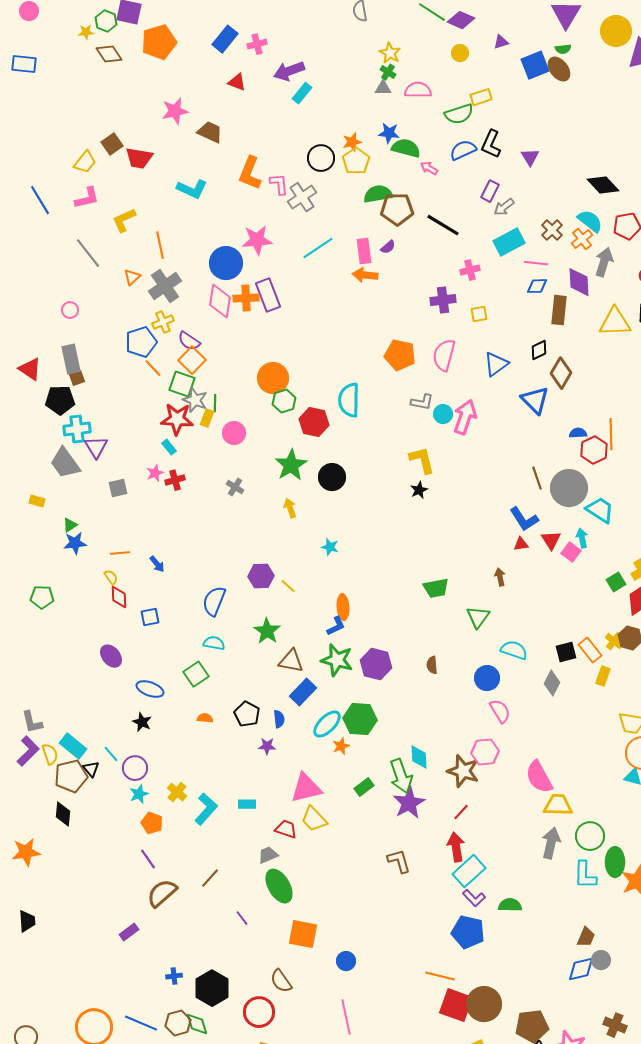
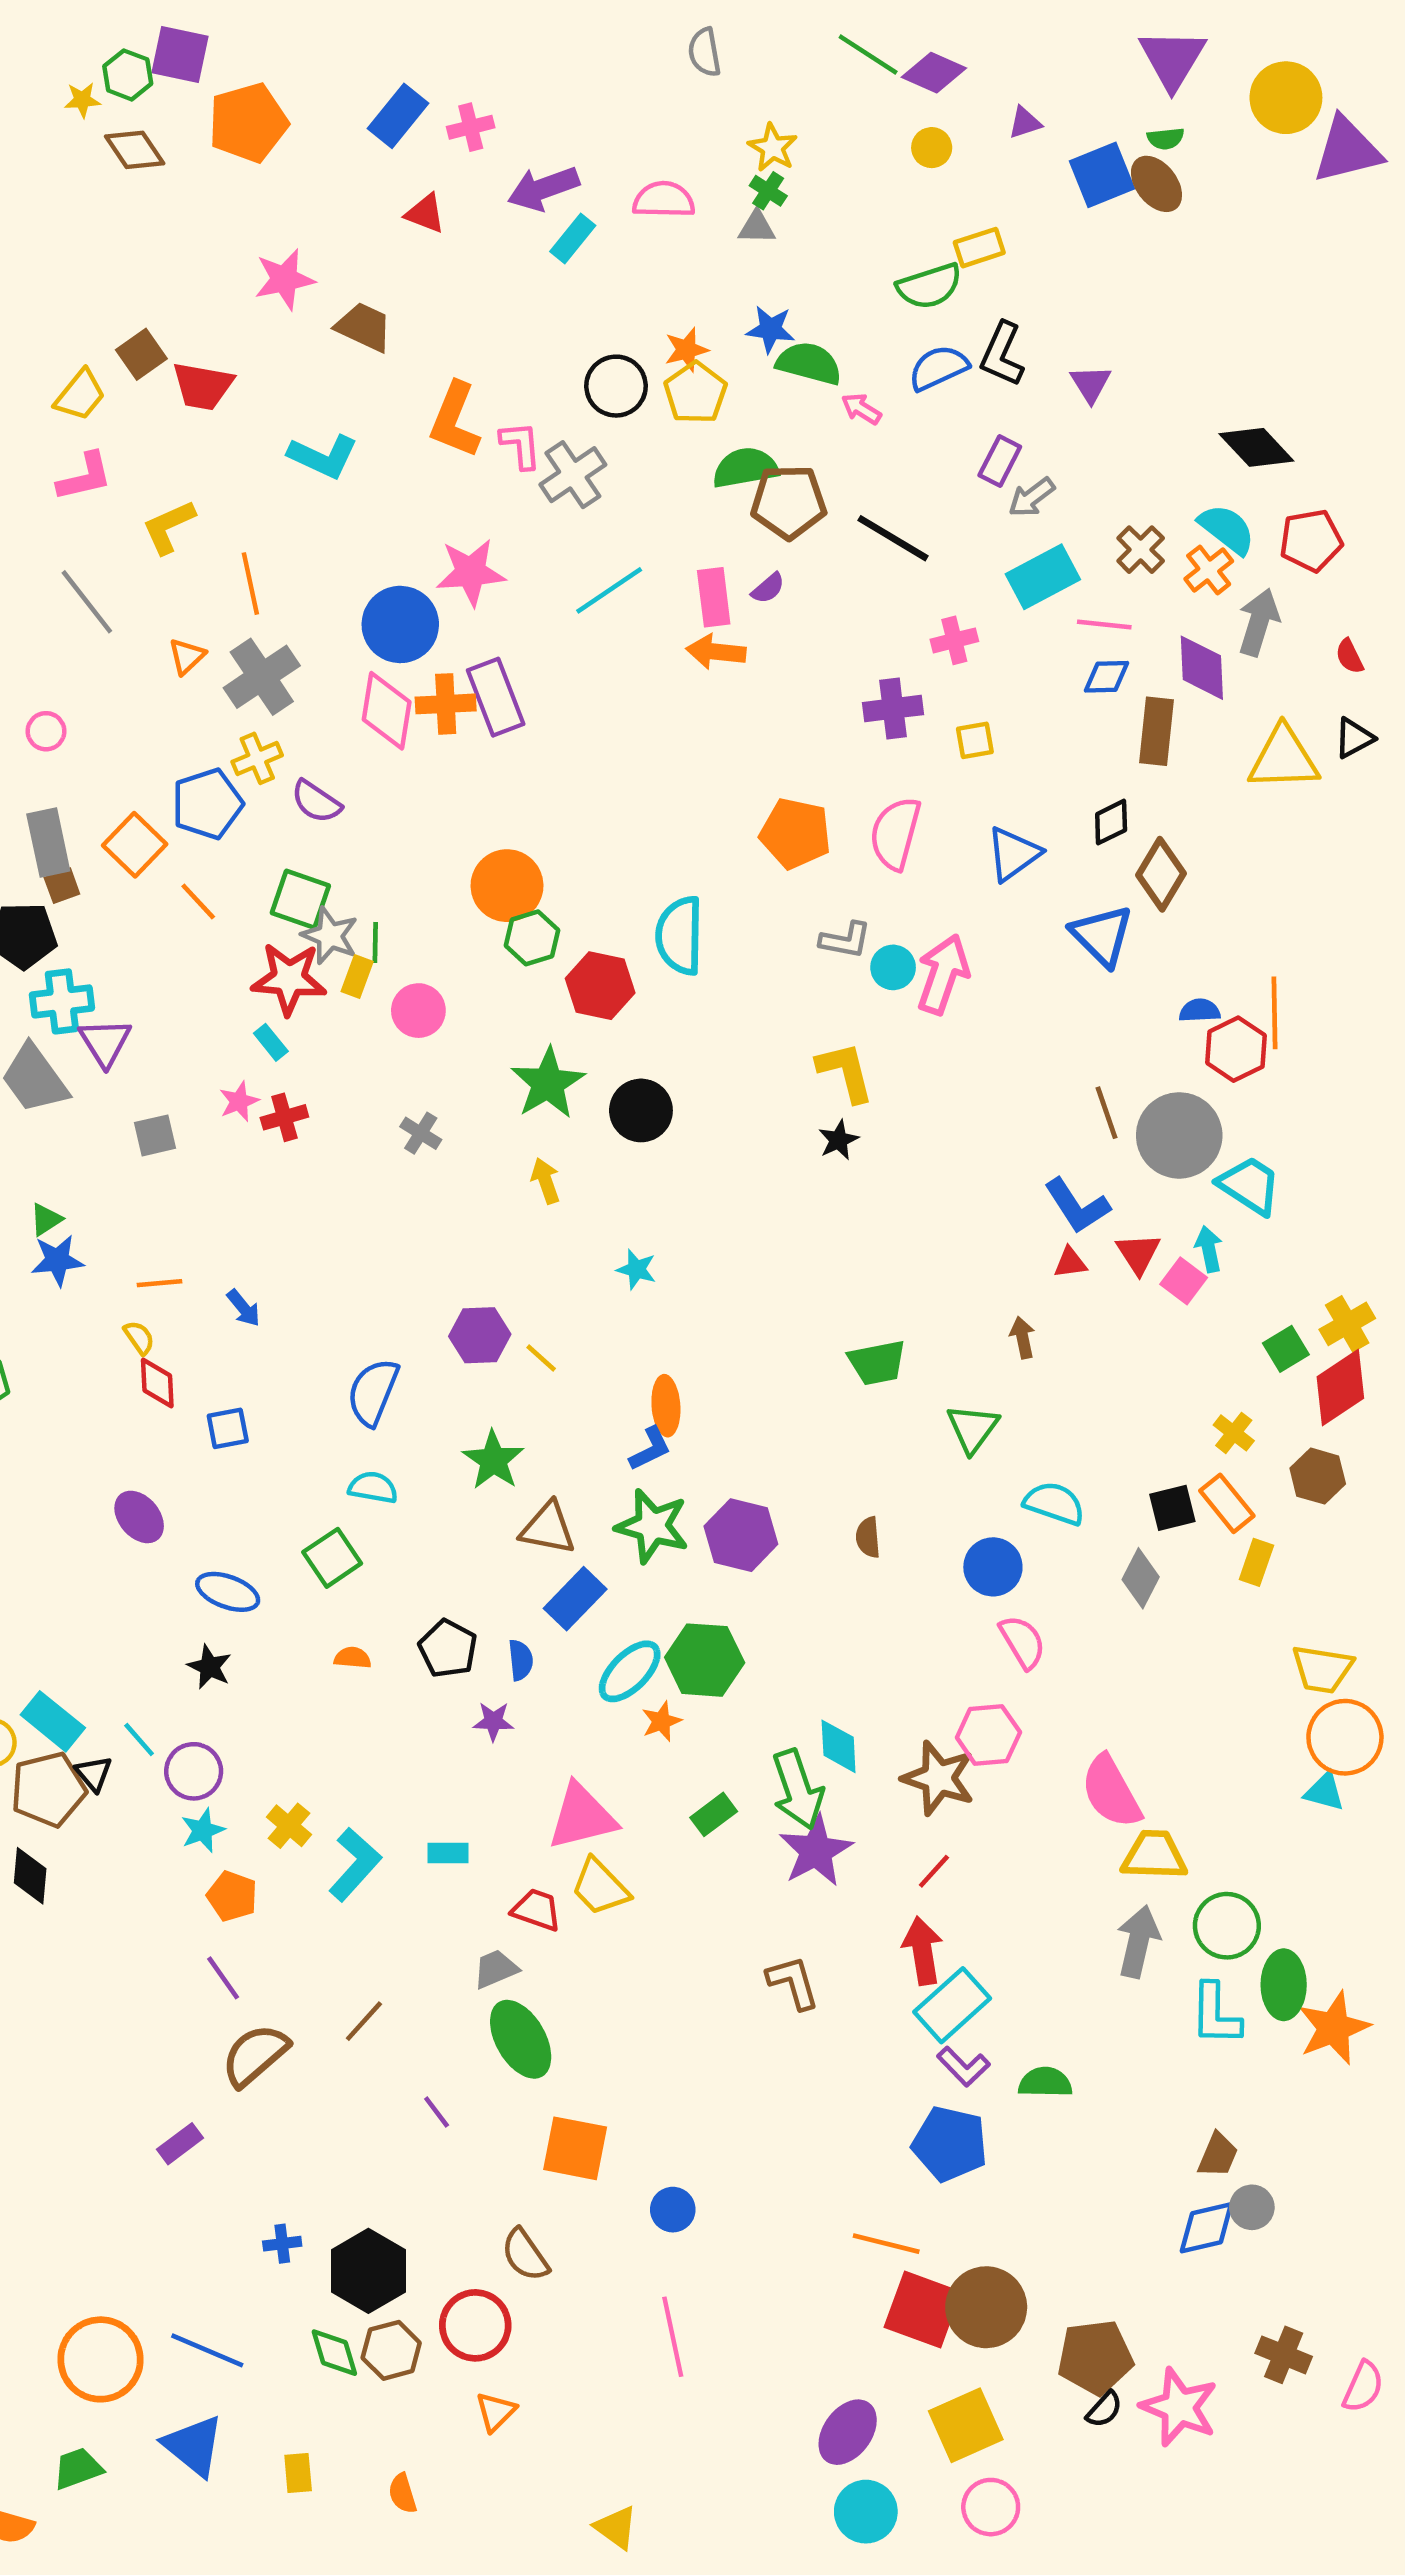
pink semicircle: (418, 90) -> (664, 200), moved
orange square: (192, 360) -> (135, 845), moved
orange line: (153, 368) -> (198, 902), moved
yellow cross: (614, 641) -> (1234, 1433), moved
brown hexagon: (178, 1023) -> (391, 2350), moved

